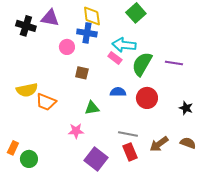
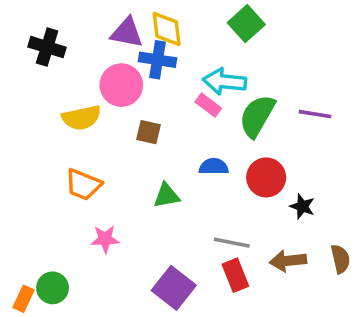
purple triangle: (50, 18) -> (127, 33), moved
pink circle: (67, 47) -> (121, 85), size x1.5
yellow semicircle: (27, 90) -> (81, 118), moved
black star: (186, 108) -> (302, 206), moved
pink star: (76, 131) -> (105, 239), moved
brown semicircle: (188, 143) -> (340, 259), turned 56
brown arrow: (159, 144) -> (288, 261), turned 30
orange rectangle: (13, 148) -> (24, 299), moved

